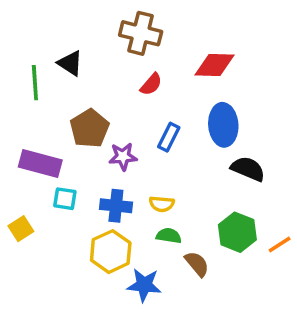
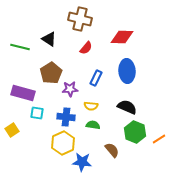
black triangle: (70, 63) -> (49, 39), moved
green line: (35, 83) -> (20, 47), turned -72
black semicircle: (248, 169) -> (127, 107), moved
yellow semicircle: (162, 204) -> (91, 106), moved
green semicircle: (169, 236) -> (93, 125), moved

